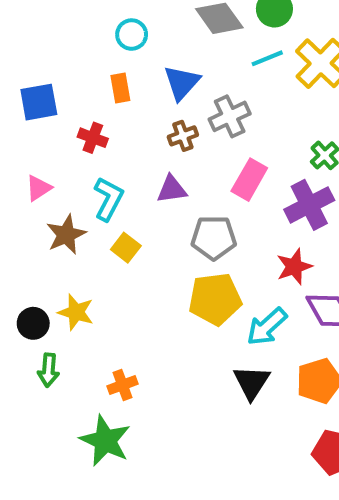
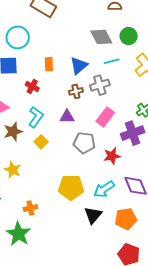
cyan circle: (132, 35) -> (18, 37), moved, size x1.5
cyan line: (267, 58) -> (112, 61), moved
red star: (294, 267) -> (112, 156), moved
yellow pentagon: (215, 299) -> (71, 187), moved

